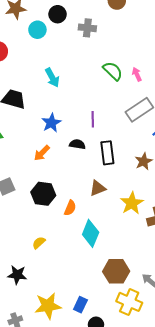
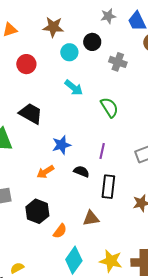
green semicircle: (113, 71) -> (109, 107), moved
cyan arrow: (52, 78) -> (74, 88), moved, turned -36
yellow star: (132, 203) -> (111, 261), moved, turned 30
yellow semicircle: (39, 243) -> (17, 268), moved

